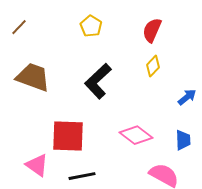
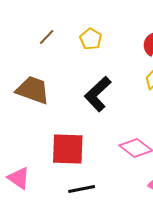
brown line: (19, 27) -> (47, 37), moved
pink triangle: (37, 165) -> (19, 178), moved

